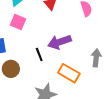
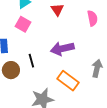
black line: (39, 55) -> (31, 61), moved

